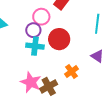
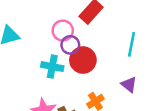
purple circle: (33, 30) -> (70, 45), moved

